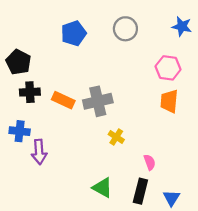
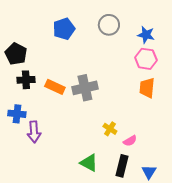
blue star: (182, 26) -> (146, 35), moved
yellow cross: (116, 137) -> (110, 129), moved
pink semicircle: (150, 162) -> (130, 141), turned 80

